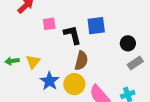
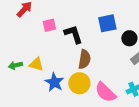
blue square: (96, 26) -> (107, 23), moved
yellow triangle: (33, 62) -> (36, 64), turned -49

